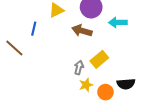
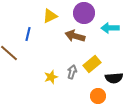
black semicircle: (126, 84) -> (114, 78), moved
yellow star: (86, 85) -> (51, 77), moved

